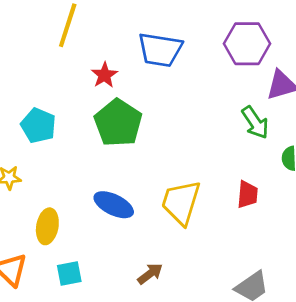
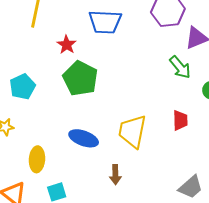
cyan pentagon: (38, 125) -> (22, 87), turned 30
brown arrow: (150, 274) -> (115, 175), moved, turned 132

